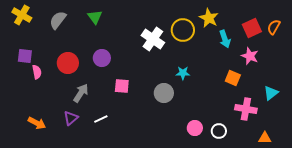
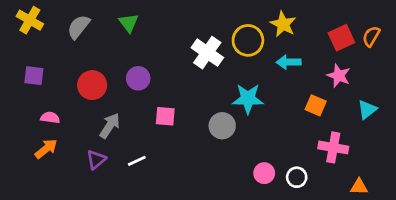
cyan arrow: (225, 39) -> (289, 62), moved, turned 108
pink semicircle: (37, 72) -> (50, 118), moved, turned -72
cyan star: (183, 73) -> (248, 99), size x1.6
cyan triangle: (271, 93) -> (367, 109), moved
orange arrow: (37, 123) -> (46, 149), moved, turned -66

